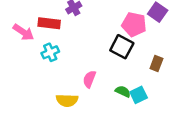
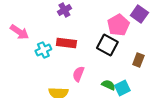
red rectangle: (49, 23) -> (66, 43), moved
pink pentagon: (134, 24) -> (118, 25), turned 30

